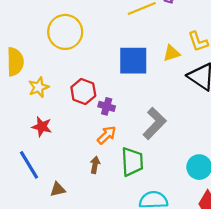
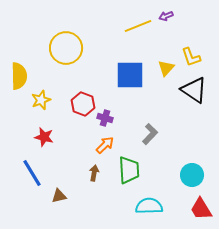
yellow triangle: (172, 53) -> (166, 68), turned -30
gray L-shape: (155, 123) -> (150, 134), size x0.7

